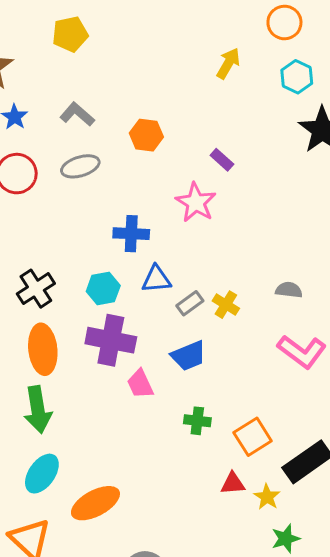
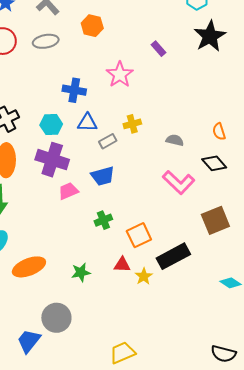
purple rectangle: (222, 160) -> (159, 49), moved
yellow cross: (226, 305) -> (132, 124), moved, turned 36
pink trapezoid: (140, 384) -> (68, 191), turned 85
green cross: (197, 421) -> (103, 220), turned -36
green star: (286, 539) -> (81, 272), moved

